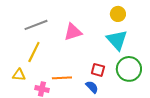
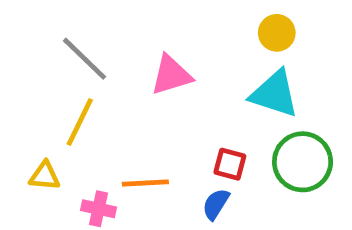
gray line: (36, 25) -> (84, 59), turned 65
cyan triangle: (117, 40) -> (274, 94), turned -30
blue semicircle: (92, 87) -> (216, 204), turned -104

